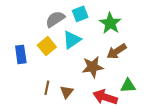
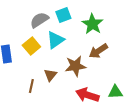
green triangle: (128, 86) -> (115, 92), moved
brown triangle: (67, 92) -> (50, 75), moved

